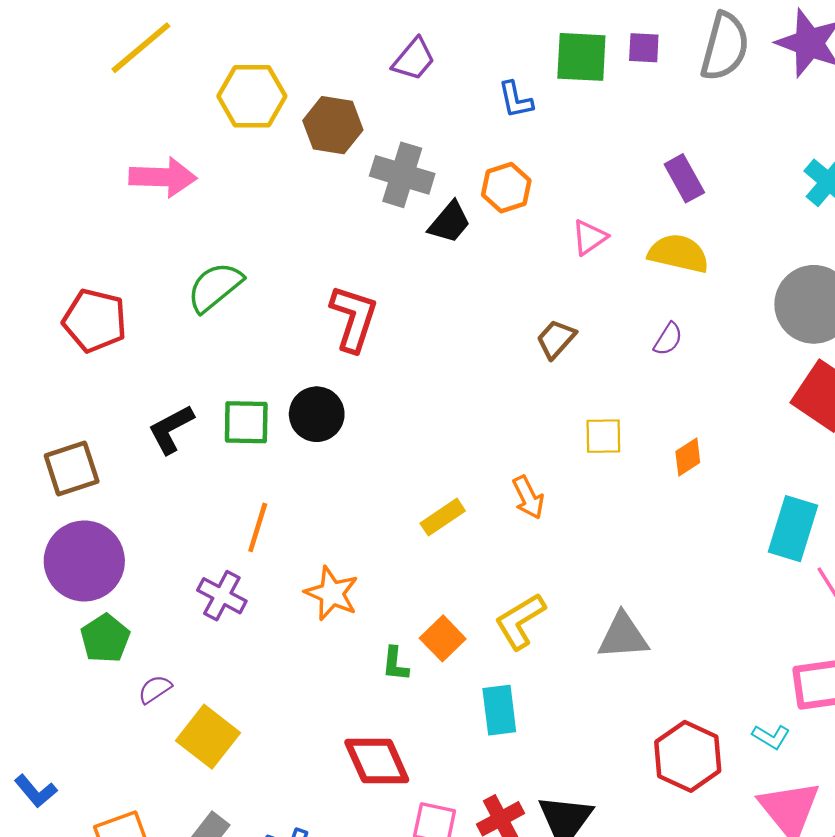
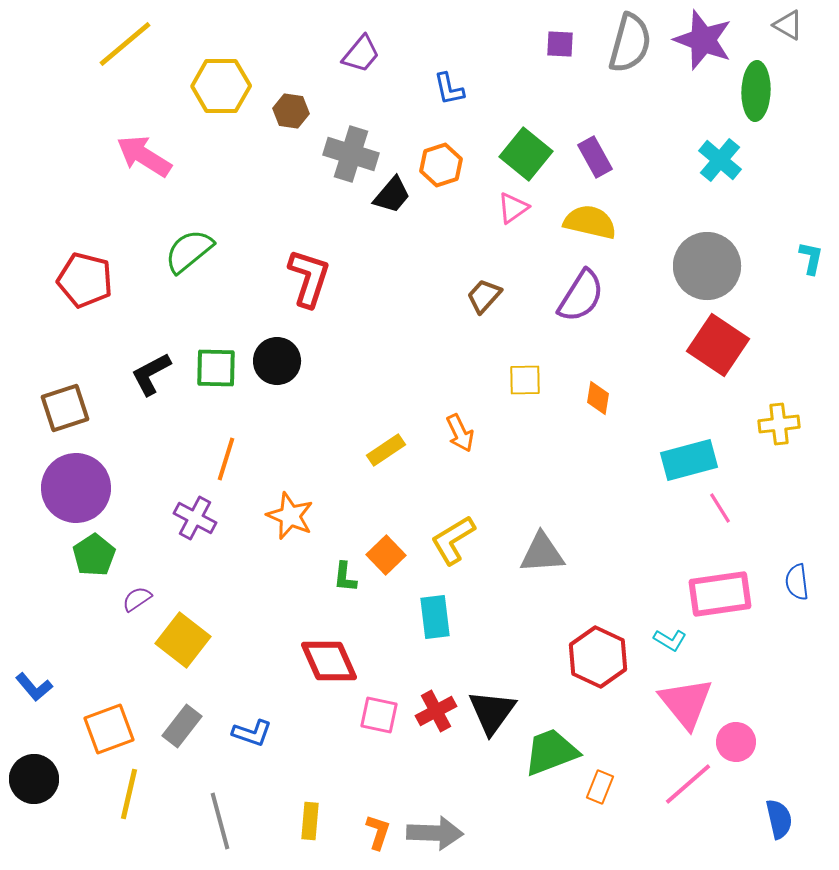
green square: (581, 57) -> (526, 154), moved, turned 36
brown hexagon: (333, 125) -> (291, 111), size x0.7
pink arrow: (163, 177) -> (144, 156), turned -150
purple semicircle: (668, 339) -> (581, 296), size x1.8
orange diamond: (688, 457) -> (598, 398), turned -48
cyan rectangle: (793, 529) -> (689, 460), turned 58

